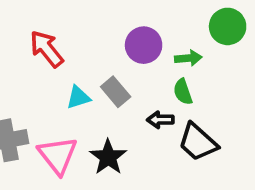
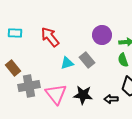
black arrow: (160, 120) -> (111, 99), moved
black star: (108, 157) -> (83, 95), turned -30

